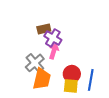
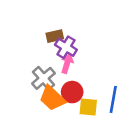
red circle: (72, 74) -> (72, 92), moved
orange trapezoid: (42, 79) -> (52, 98), turned 120

